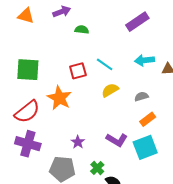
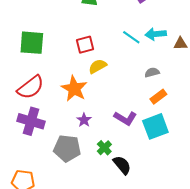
cyan line: (105, 64) -> (131, 37), moved
yellow semicircle: (110, 90) -> (98, 66), moved
orange star: (59, 98) -> (74, 89), moved

